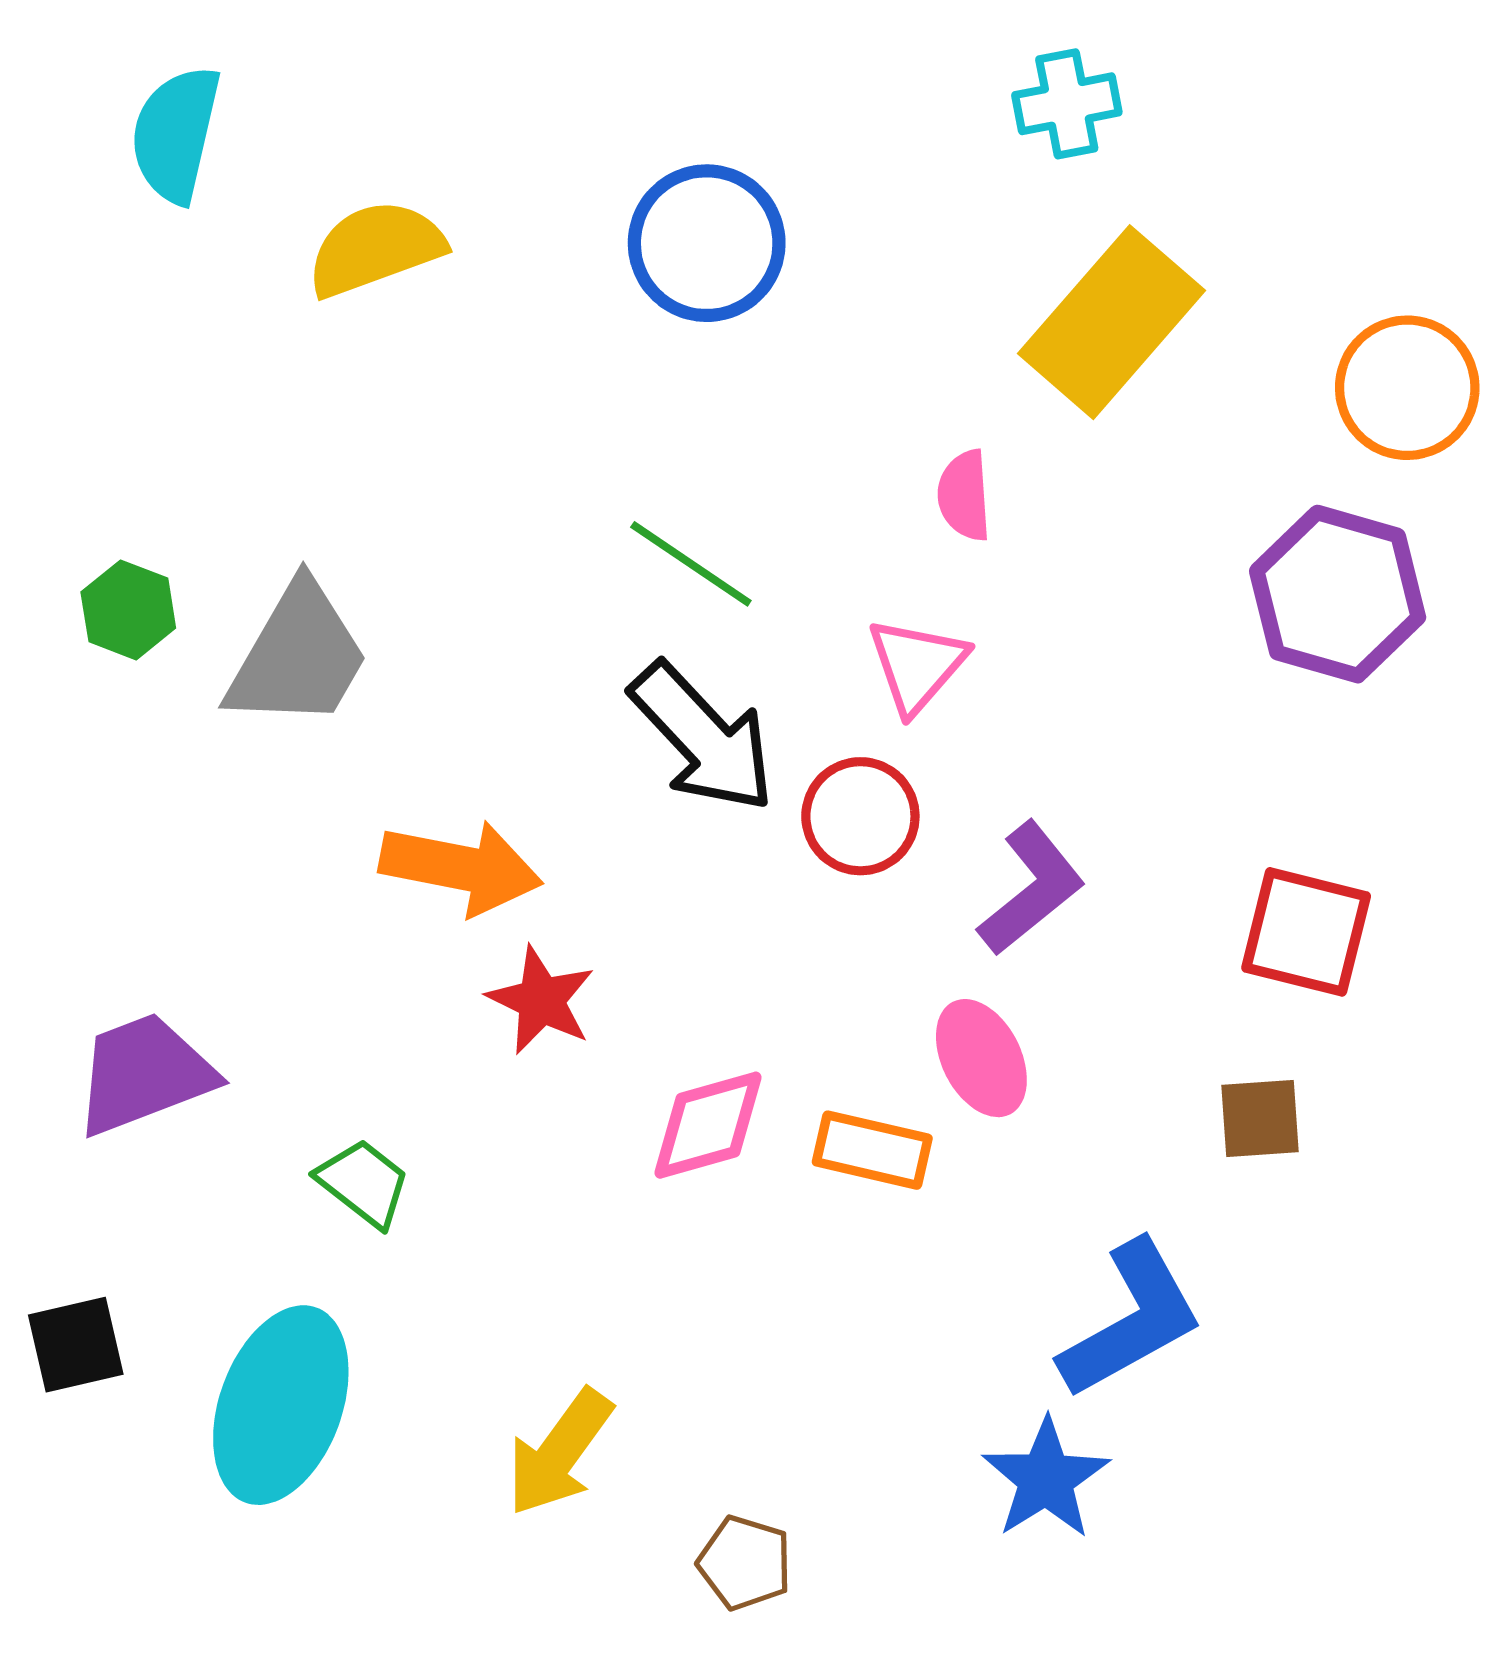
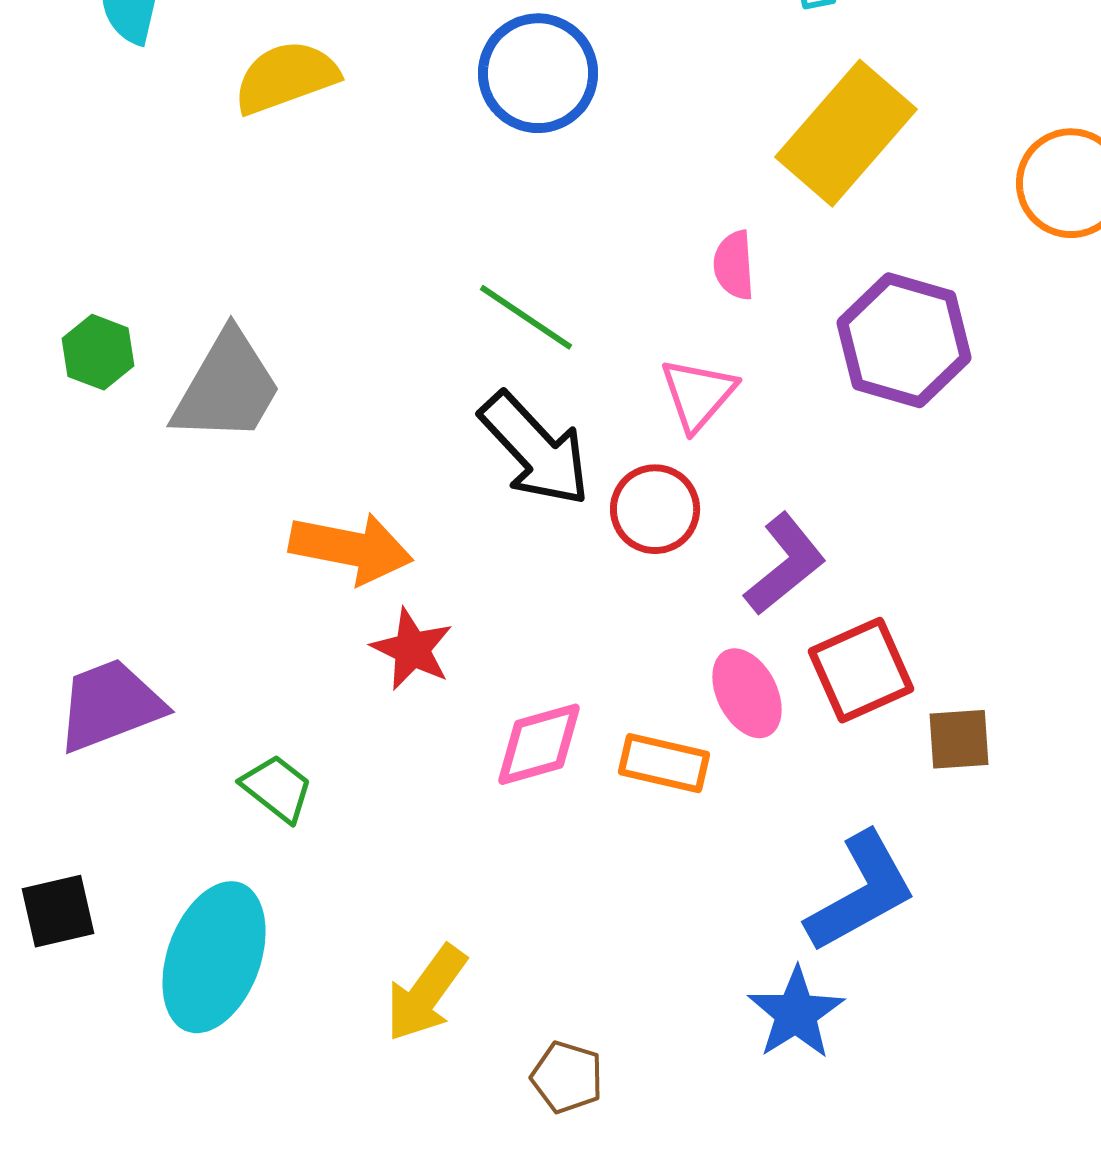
purple hexagon: (1338, 594) -> (904, 340), moved
red square: (1306, 932) -> (861, 670), moved, turned -38

